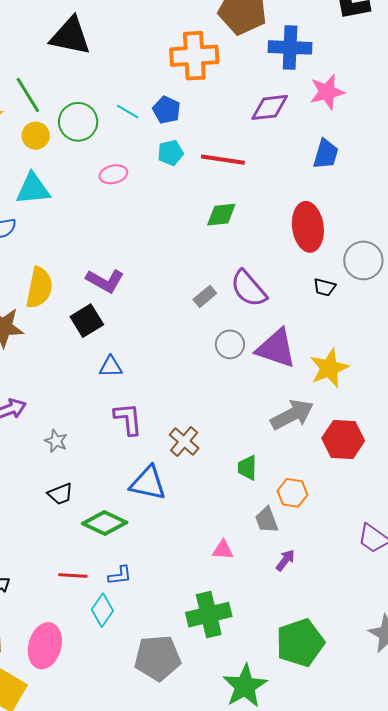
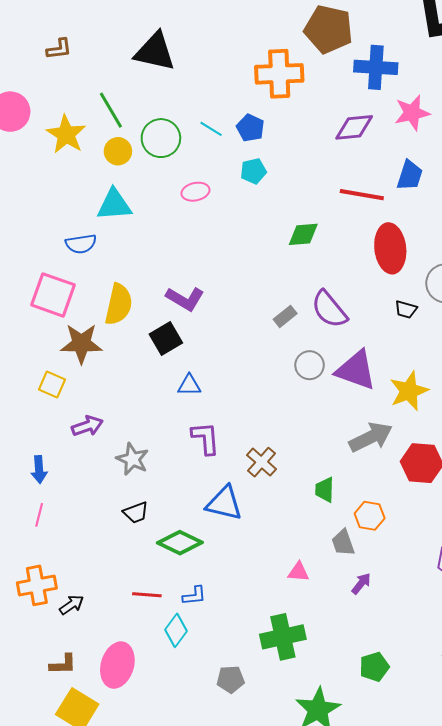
red line: (223, 160) -> (362, 195), moved
gray star: (56, 441) -> (133, 459), size x1.4
green pentagon: (300, 643) -> (374, 667), size x0.6
gray pentagon: (158, 658) -> (231, 679), size x0.6

